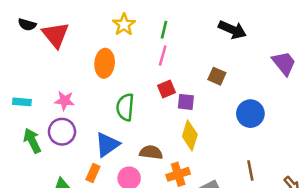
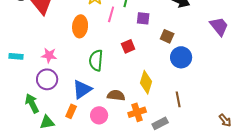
pink line: (163, 56) -> (111, 14), moved
purple square: (186, 102) -> (143, 18), moved
blue circle: (250, 114) -> (181, 57), moved
green arrow: (32, 141) -> (32, 103), moved
brown line: (250, 170) -> (178, 99), moved

